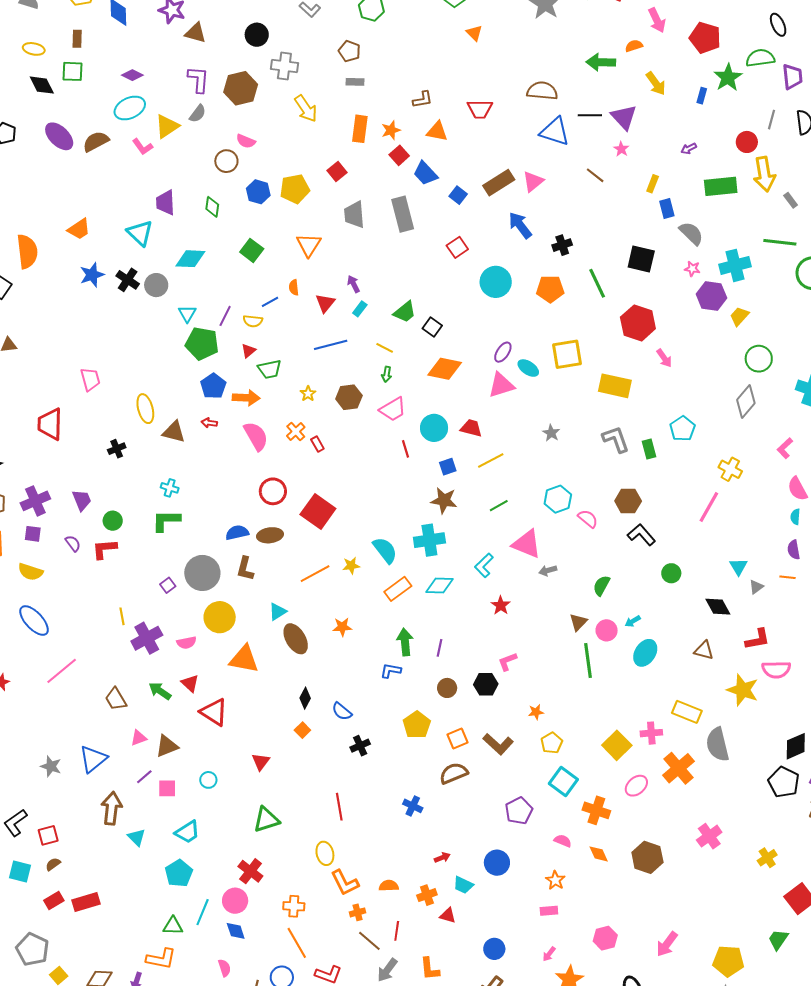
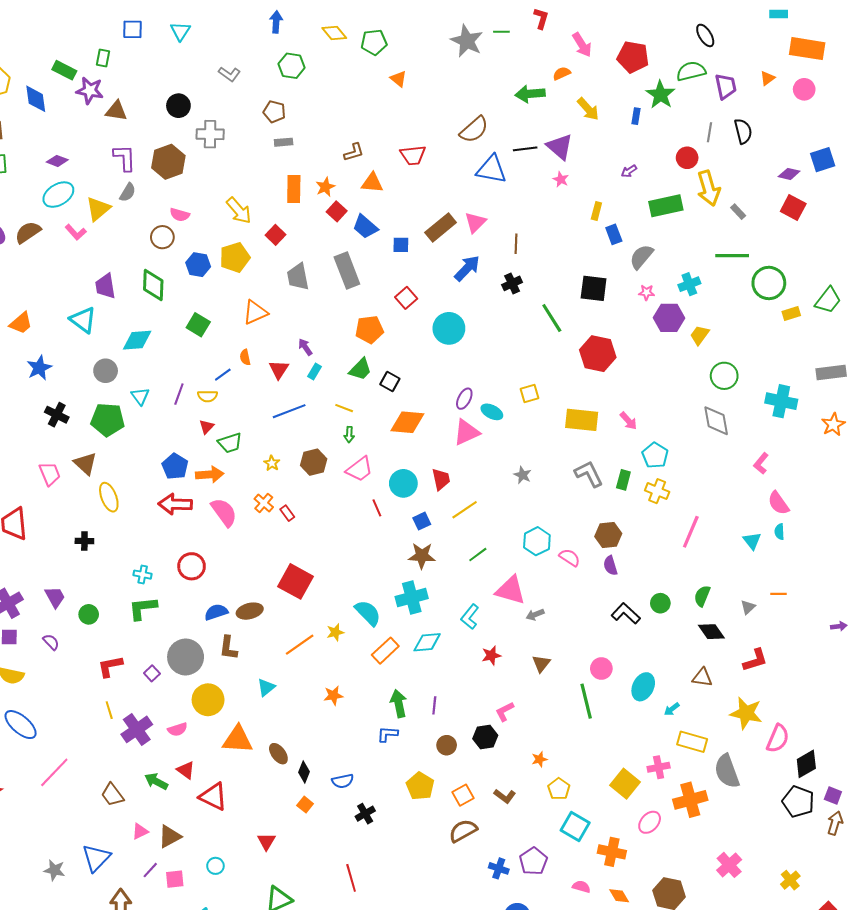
brown semicircle: (542, 91) -> (474, 130), turned 140
yellow arrow: (306, 109) -> (239, 211), moved
brown line: (595, 175) -> (516, 244), moved, turned 60
blue square: (458, 195) -> (401, 245), turned -30
green diamond: (212, 207) -> (153, 285), size x1.5
blue arrow: (520, 225) -> (467, 268), turned 88
gray semicircle: (691, 233) -> (641, 257), turned -88
orange triangle: (309, 245) -> (255, 312), turned 40
cyan cross: (735, 265) -> (689, 284), size x0.7
black cross: (128, 280) -> (57, 415), moved
orange pentagon: (550, 289) -> (369, 330), moved
green pentagon: (202, 344) -> (108, 420), moved
yellow square: (567, 354) -> (530, 393), size x0.6
pink arrow: (664, 358) -> (628, 421), moved
gray diamond: (746, 402) -> (716, 421), turned -44
red arrow: (209, 423) -> (175, 504), size x2.0
red trapezoid: (471, 428) -> (441, 479), turned 70
brown triangle: (174, 432) -> (85, 464), moved, turned 35
black cross: (117, 449) -> (84, 541), turned 30
green rectangle: (649, 449) -> (623, 480), turned 36
yellow cross: (730, 469) -> (657, 491), moved
red circle: (273, 491) -> (192, 566), moved
black L-shape: (641, 535) -> (626, 613), moved
red L-shape: (104, 549) -> (110, 666), moved
purple semicircle: (794, 550) -> (610, 566), moved
cyan triangle: (738, 567) -> (752, 541), moved
green semicircle: (601, 586) -> (702, 596), moved
red star: (501, 605) -> (491, 655), turned 30
cyan arrow: (633, 621) -> (672, 709), moved
brown triangle: (578, 622) -> (541, 664), moved
brown ellipse: (296, 639) -> (278, 754), moved, size x0.7
pink semicircle: (776, 670) -> (778, 739), moved, turned -60
blue semicircle: (342, 711) -> (343, 781), turned -45
brown L-shape: (498, 744) -> (505, 796), size x0.7
orange cross: (679, 768) -> (690, 800), turned 32
blue cross: (413, 806) -> (499, 868), moved

